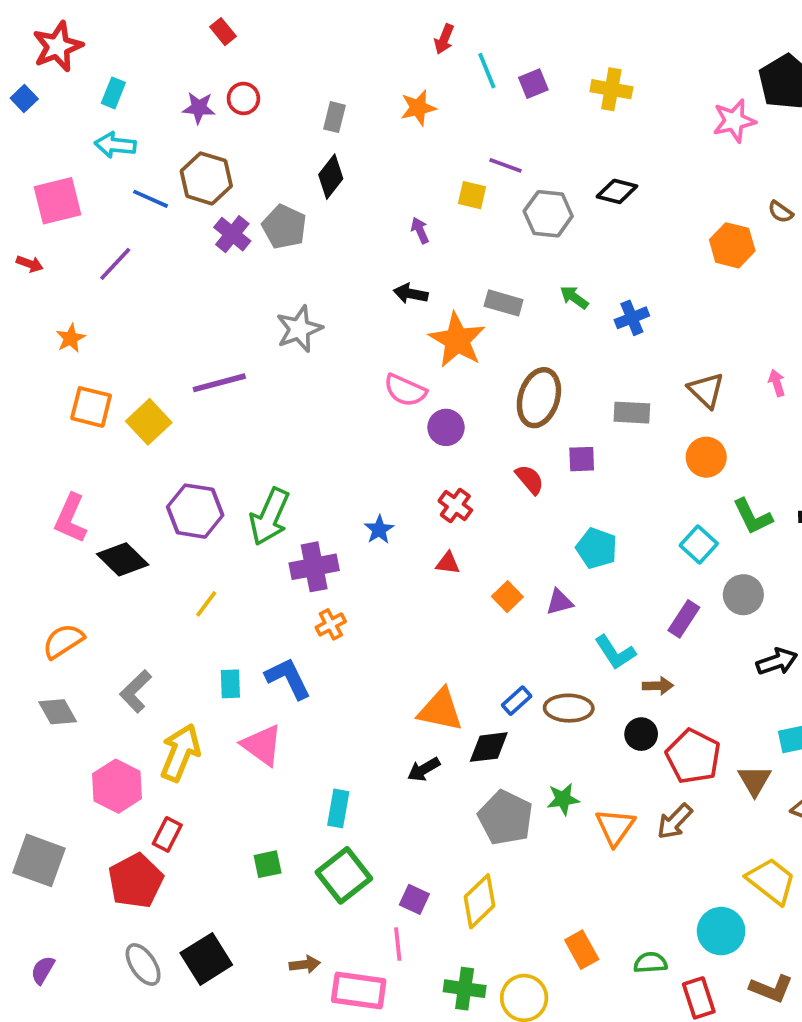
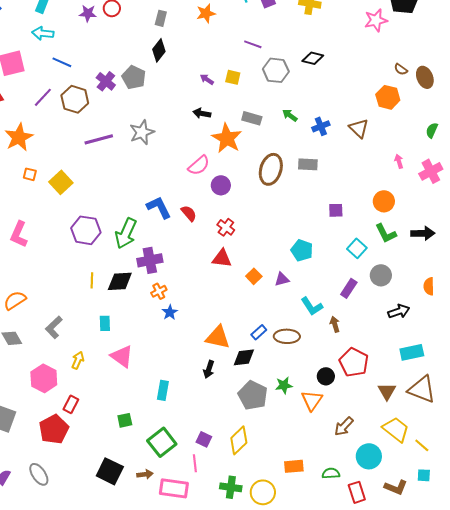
brown hexagon: (206, 178) -> (75, 99), moved
yellow square: (472, 195) -> (233, 77), moved
purple arrow: (420, 230) -> (207, 79), turned -32
orange hexagon: (732, 245) -> (388, 97), moved
orange star: (71, 338) -> (19, 137), size x1.8
purple line: (219, 383) -> (99, 139), moved
pink semicircle: (405, 390) -> (199, 165), turned -65
brown triangle: (706, 390) -> (359, 128), moved
orange square: (91, 407) -> (30, 174), size x0.6
gray rectangle: (632, 413) -> (308, 164), moved
orange circle: (706, 457) -> (384, 201), moved
purple square: (582, 459) -> (336, 210), moved
red semicircle: (530, 479) -> (189, 213), moved
blue star: (379, 530) -> (170, 312), moved
black diamond: (123, 559) -> (120, 281), moved, turned -48
red triangle: (448, 563) -> (222, 258), size x1.5
yellow line: (206, 604) -> (92, 280), turned -35
blue L-shape: (288, 678) -> (159, 207), moved
brown arrow: (658, 686) -> (335, 324), turned -105
black circle: (641, 734) -> (326, 376), moved
yellow arrow: (180, 753) -> (78, 360), size x0.6
black arrow: (424, 769) -> (209, 369), turned -42
brown triangle: (755, 781) -> (387, 391), moved
brown arrow: (675, 821) -> (344, 426), moved
green square: (344, 875) -> (162, 442), moved
orange rectangle: (582, 950) -> (294, 466), turned -66
black square: (206, 959) -> (110, 471), moved, turned -32
gray ellipse: (143, 965) -> (39, 474), moved

